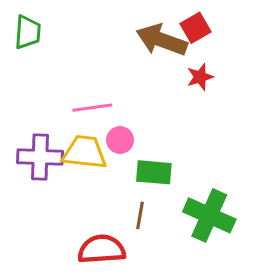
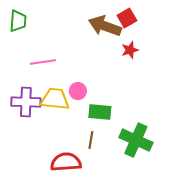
pink line: (92, 108) -> (43, 62), moved

